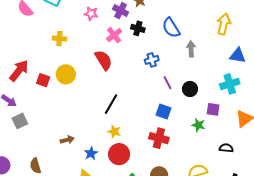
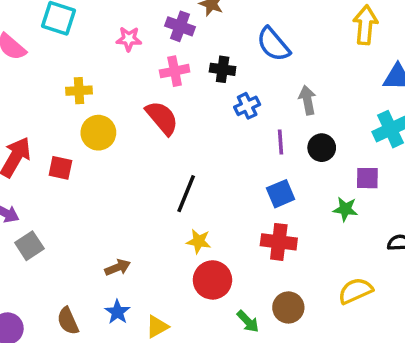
black cross: (138, 28) -> (223, 69), moved
pink cross: (114, 35) -> (175, 71), turned 35
gray arrow: (191, 49) -> (307, 100), moved
yellow circle: (66, 74) -> (98, 133), moved
purple line: (168, 83) -> (280, 142), turned 32
blue square: (164, 111) -> (281, 194), turned -35
blue star: (91, 153) -> (117, 312), moved

